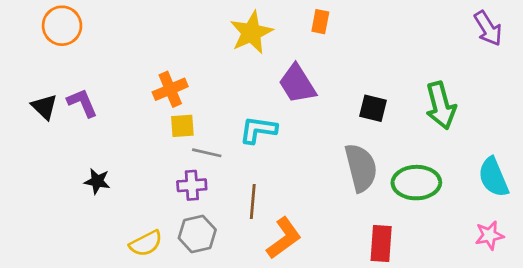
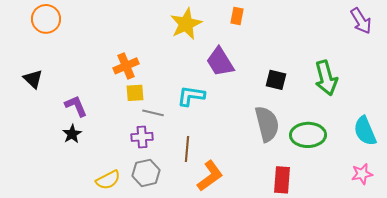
purple L-shape: (82, 103) -> (76, 106), moved
black star: (97, 181) -> (72, 134), turned 30

